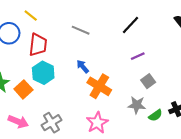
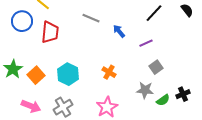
black line: (130, 25) -> (154, 13), moved
blue arrow: (83, 67) -> (119, 31), moved
cyan hexagon: (43, 73) -> (68, 74), moved
orange cross: (99, 86) -> (109, 72), size x0.6

